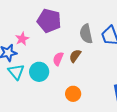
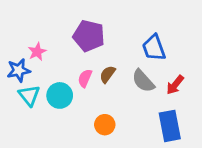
purple pentagon: (49, 21) -> (89, 36), moved
gray semicircle: (86, 34) -> (143, 81), moved, turned -30

